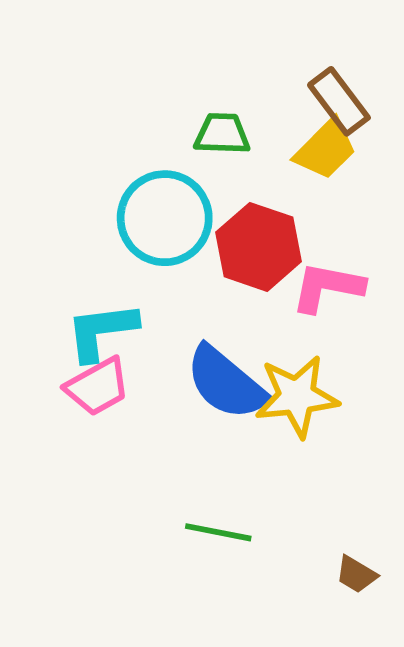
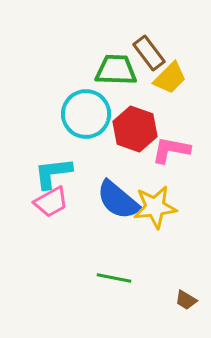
brown rectangle: (339, 101) -> (149, 53), moved
green trapezoid: (222, 134) -> (116, 70), size x1.4

